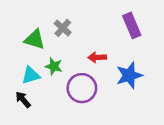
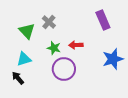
green triangle: (35, 39) -> (27, 31), turned 30
green star: (54, 66) -> (54, 48), moved
blue star: (129, 75) -> (113, 59), moved

